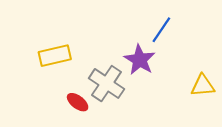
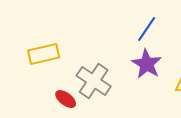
purple star: (140, 60) -> (147, 64), moved

